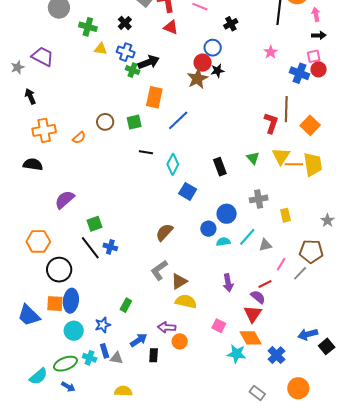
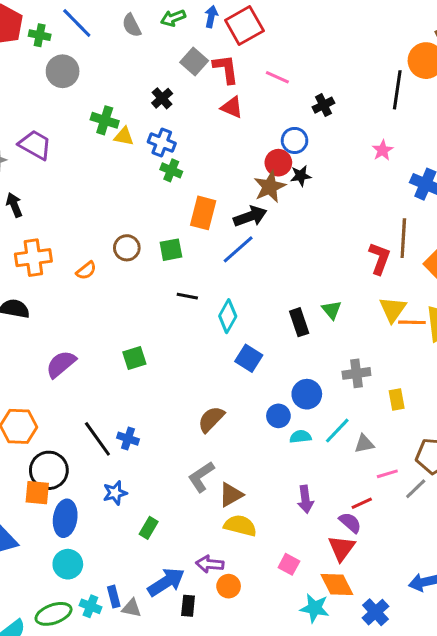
green cross: (88, 27) -> (105, 120), moved
black arrow: (149, 62) -> (250, 216), moved
green triangle: (253, 158) -> (332, 310), moved
green square: (94, 224) -> (134, 358), moved
pink line: (281, 264) -> (387, 474), turned 40
orange square: (55, 304) -> (37, 493), moved
blue star: (103, 325) -> (115, 493), moved
blue arrow: (139, 340) -> (166, 582), size x1.4

